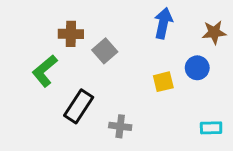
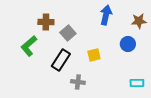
yellow square: (163, 82) -> (94, 55), moved
black rectangle: (79, 106) -> (61, 60), moved

